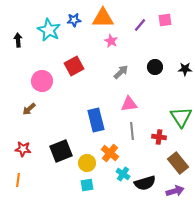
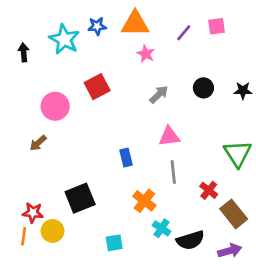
blue rectangle: (96, 120) -> (126, 157), size x0.6
red cross: (159, 137) -> (209, 190), moved, turned 32
red star: (23, 149) -> (33, 213), moved
yellow circle: (87, 163) -> (53, 231), moved

